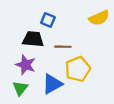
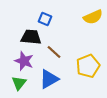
brown line: (63, 47) -> (54, 52), moved, turned 42
yellow pentagon: (78, 69) -> (88, 66), moved

